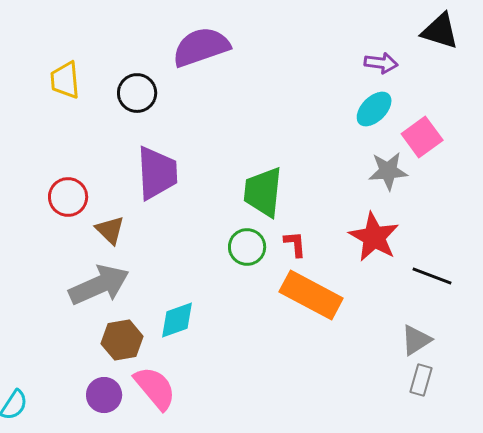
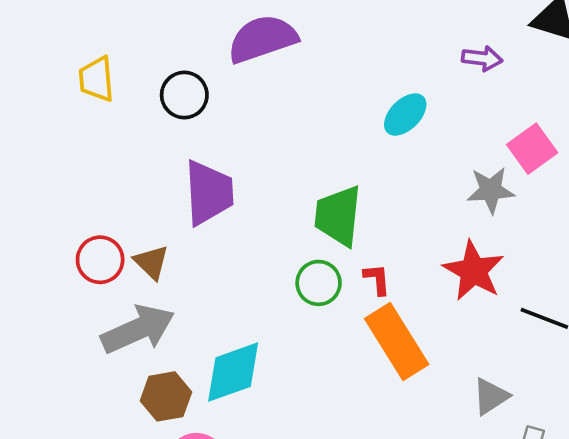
cyan ellipse: (374, 109) -> (405, 115), moved
red circle: (68, 197) -> (100, 260), moved
orange rectangle: (311, 295) -> (397, 342), turned 30
cyan diamond: (177, 320) -> (233, 372), size x1.4
gray triangle: (416, 340) -> (491, 396), moved

